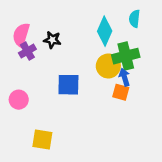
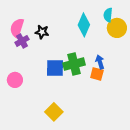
green cross: (126, 56) -> (74, 64), moved
yellow circle: (108, 66) -> (117, 28), moved
yellow square: (42, 139) -> (54, 112), moved, turned 36

